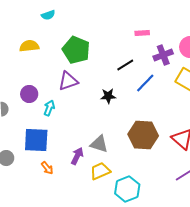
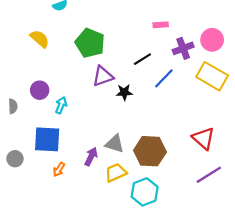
yellow semicircle: (29, 46) -> (40, 39), turned 48
purple triangle: (68, 81) -> (103, 76), moved
brown hexagon: (143, 135) -> (150, 151), moved
orange arrow: (47, 168) -> (59, 169), turned 72

